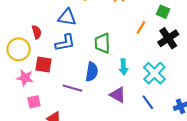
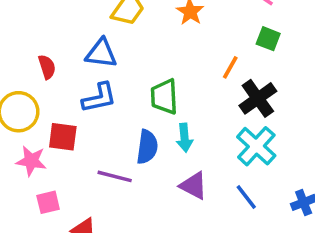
red semicircle: (37, 32) -> (47, 67), moved
black cross: (168, 38) -> (258, 98), moved
cyan arrow: (123, 67) -> (185, 138), moved

